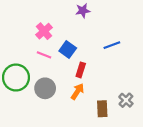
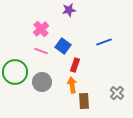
purple star: (83, 11) -> (69, 10), moved
orange arrow: (77, 92) -> (72, 85), turned -42
brown rectangle: (102, 109) -> (84, 101), moved

